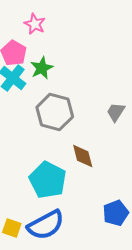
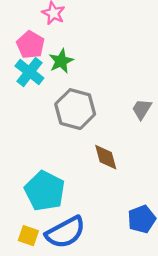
cyan pentagon: (48, 180) -> (45, 191), moved

